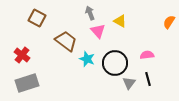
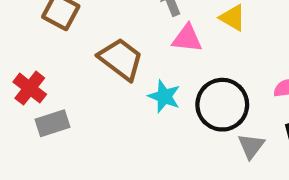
pink triangle: (98, 31) -> (187, 38), turned -42
gray rectangle: (27, 83) -> (53, 123), moved, size x0.7

